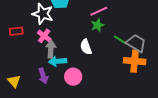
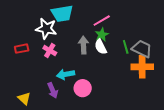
green line: (120, 40) -> (126, 47), turned 48
white semicircle: (86, 47) -> (101, 47), moved
gray arrow: (51, 49) -> (83, 45), moved

